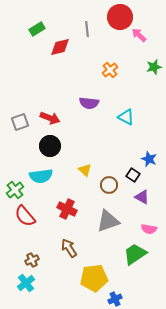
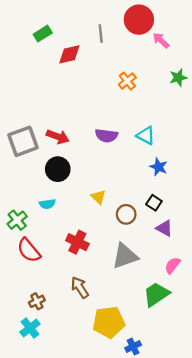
purple semicircle: (89, 103) -> (106, 136), moved
gray square: (20, 122) -> (23, 141), size x1.5
blue star: (149, 159) -> (159, 167), moved
cyan semicircle: (41, 176) -> (47, 204), size x0.6
pink semicircle: (149, 229) -> (173, 265), turned 119

